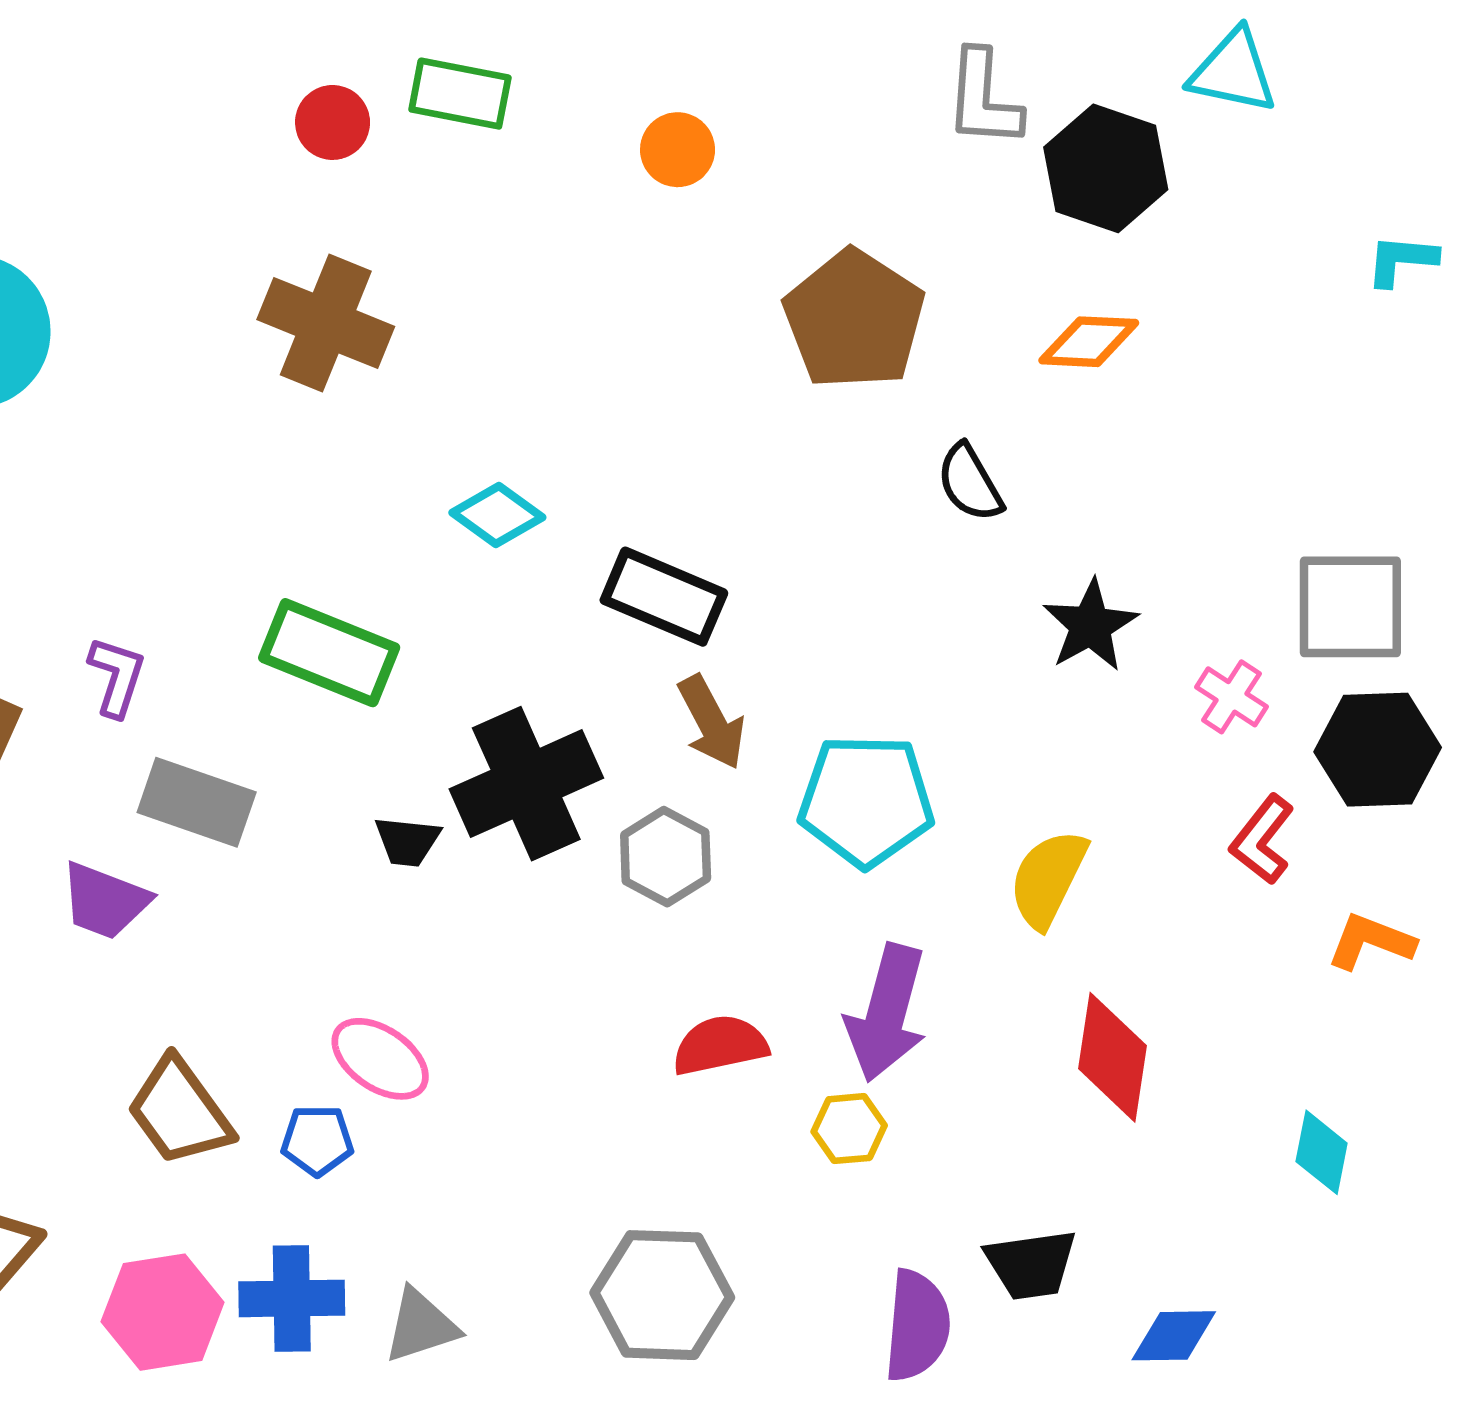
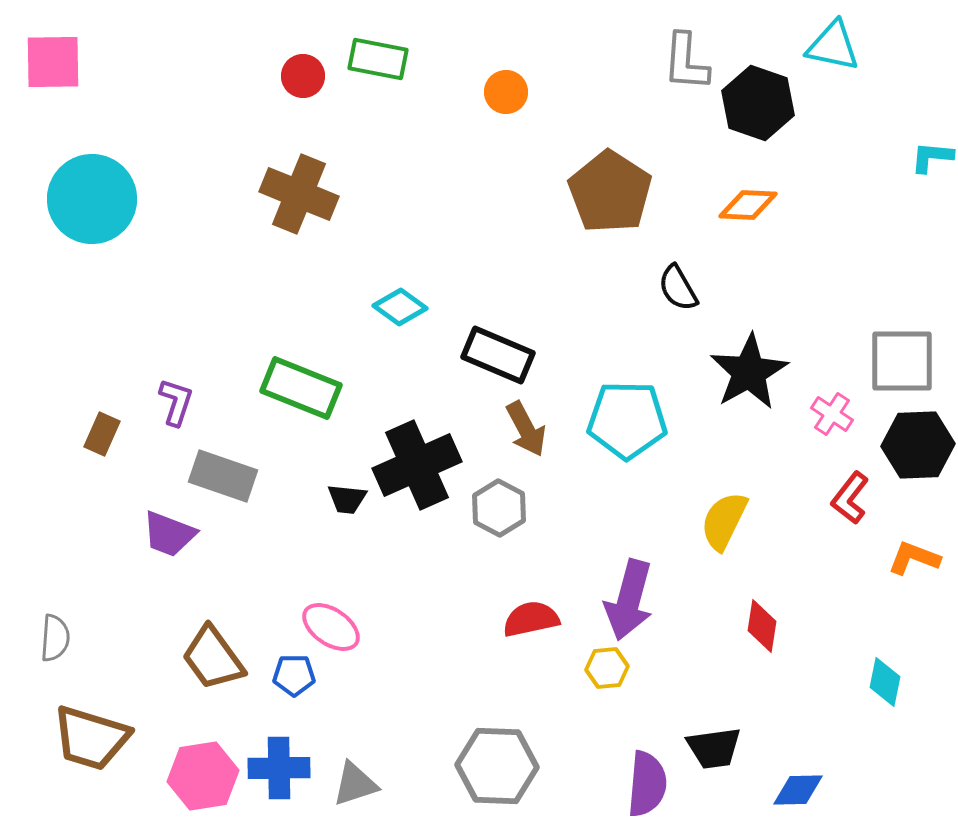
black star: (1090, 626) -> (749, 372), size x1.4
cyan pentagon: (866, 801) -> (627, 420), moved
red diamond: (1113, 1057) -> (762, 626), size x0.7

